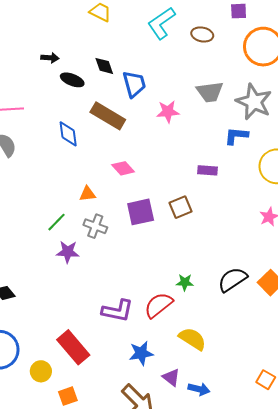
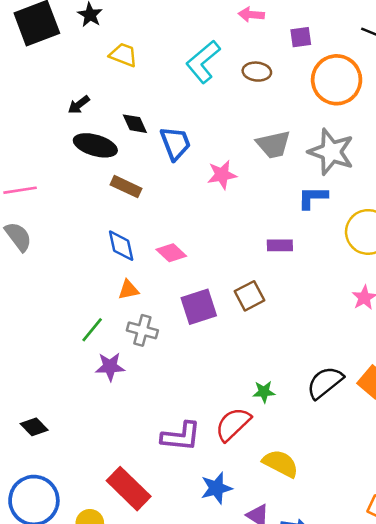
black arrow: (50, 58) -> (79, 105), moved, turned 144
black ellipse: (72, 80) -> (95, 145), size x1.4
brown rectangle: (108, 116) -> (126, 187), moved, size x0.7
blue diamond: (68, 134) -> (121, 246), moved

